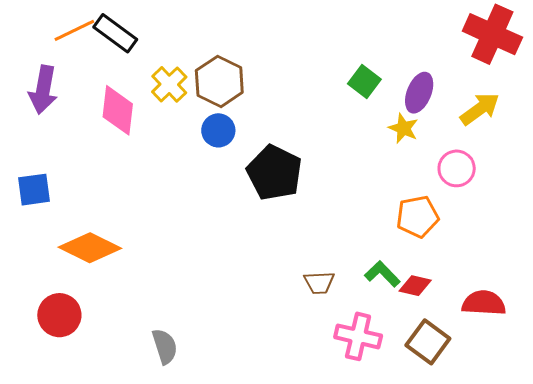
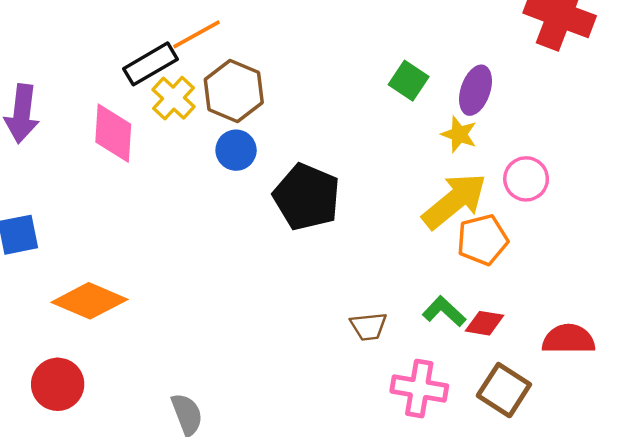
orange line: (74, 30) -> (197, 34), moved
black rectangle: (115, 33) -> (150, 64), moved, turned -63
yellow arrow: (480, 109) -> (454, 201), moved, size x1.4

